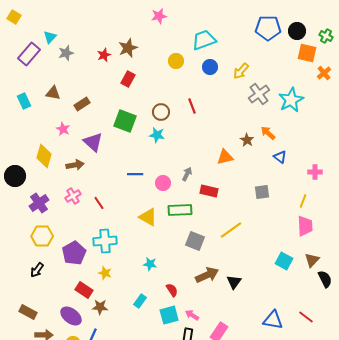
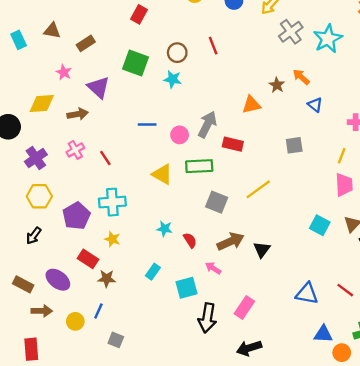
yellow diamond: (44, 156) -> (42, 104), turned 70
gray arrow: (187, 174) -> (207, 124), size x1.6
red semicircle: (172, 290) -> (190, 240), moved
pink arrow: (192, 315) -> (213, 268), moved
purple ellipse: (71, 316) -> (58, 280), moved

